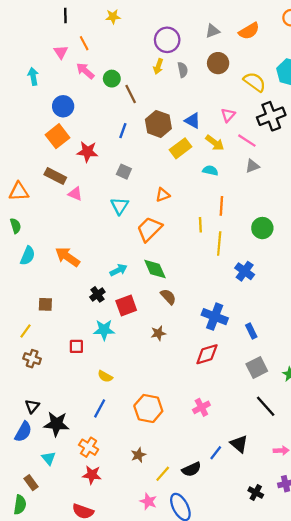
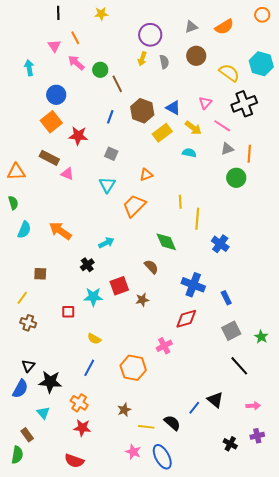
orange line: (221, 206) -> (249, 154), moved
green circle: (262, 228) -> (236, 178), moved
green diamond: (155, 269) -> (166, 242), moved
red square: (126, 306) -> (119, 286), moved
pink cross: (201, 407) -> (164, 346), moved
black semicircle: (191, 469) -> (172, 423), turned -114
yellow line: (163, 474) -> (146, 427), turned 56

